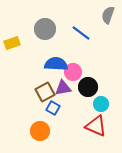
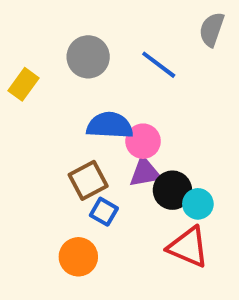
yellow rectangle: (12, 43) -> (23, 84), turned -35
black circle: (88, 87) -> (172, 190), moved
purple triangle: (63, 88) -> (145, 173), moved

